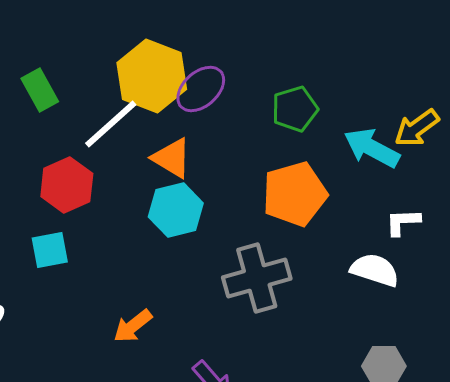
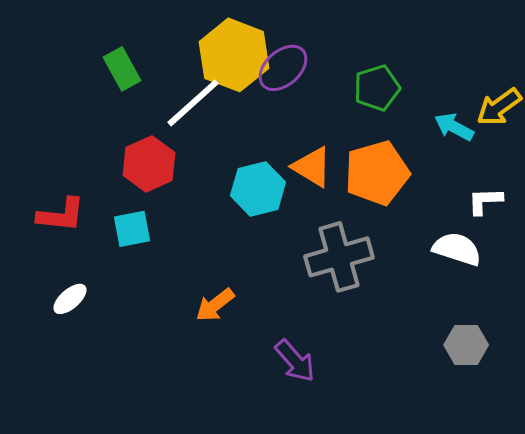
cyan arrow: (372, 148) -> (454, 127), size x0.7
orange triangle: (172, 158) -> (312, 167), moved

